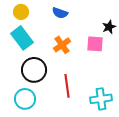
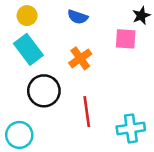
black star: (109, 27) -> (141, 16), moved
pink square: (95, 44) -> (126, 39), moved
cyan circle: (25, 99) -> (19, 135), moved

